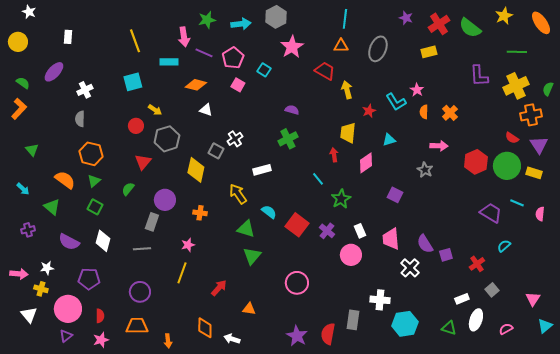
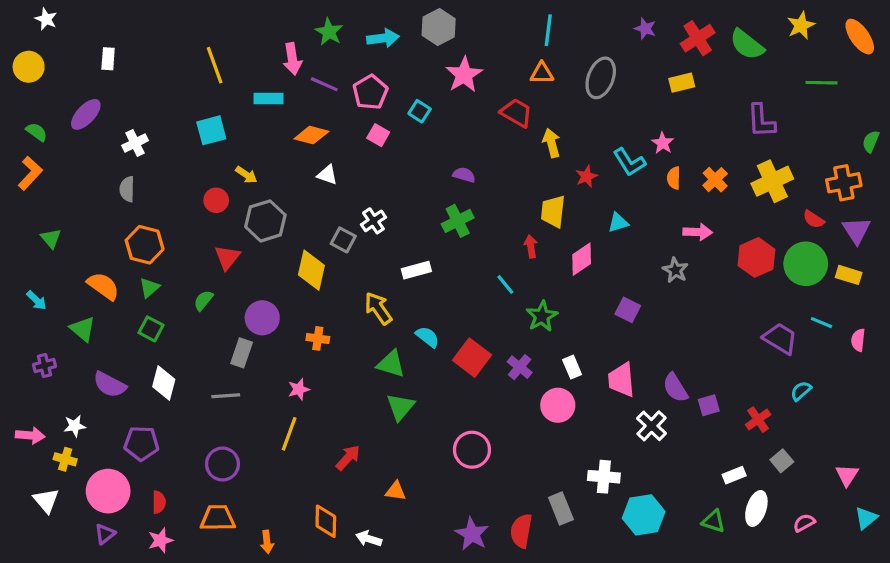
green star: (207, 20) -> (329, 32), turned -30
yellow cross: (516, 86) -> (772, 181), moved
gray rectangle: (353, 320) -> (561, 509), turned -30

